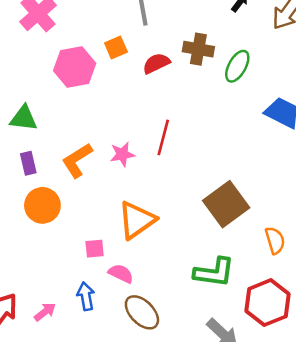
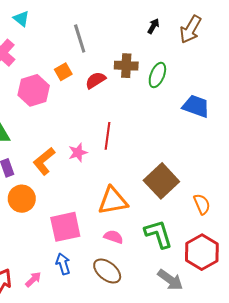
orange triangle: (137, 220) -> (113, 201), moved, turned 32
pink square: (95, 249) -> (65, 227), size x2.0
green L-shape: (214, 272) -> (158, 234), turned -108
pink semicircle: (121, 274) -> (113, 237), moved

